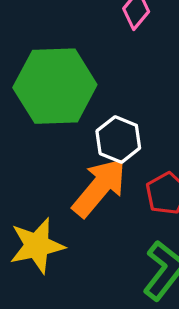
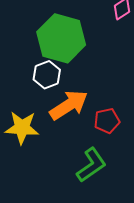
white hexagon: (118, 139) -> (47, 75), moved

